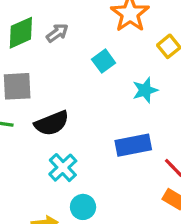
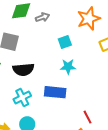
cyan star: (145, 90) -> (68, 67), moved
blue rectangle: (133, 145) -> (55, 92), moved

